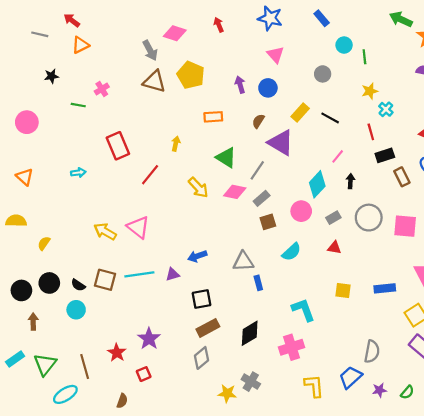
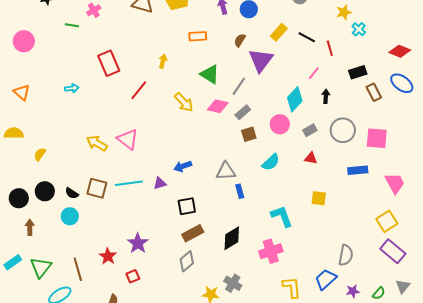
red line: (371, 132) -> (330, 48), moved
purple triangle: (281, 143) -> (261, 60), turned 36
blue rectangle: (385, 288) -> (358, 170), moved

